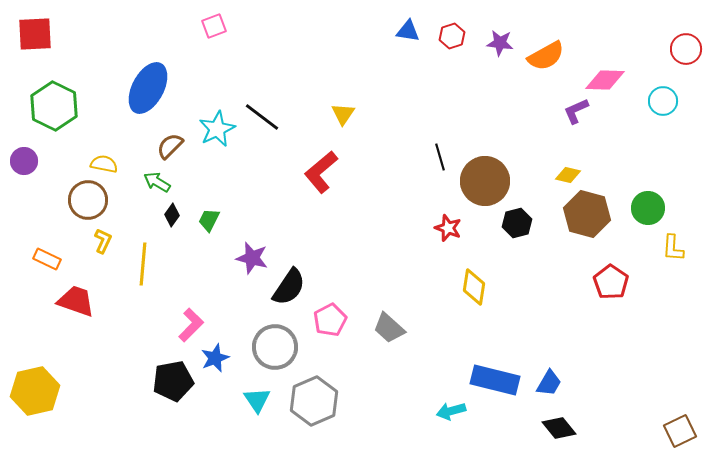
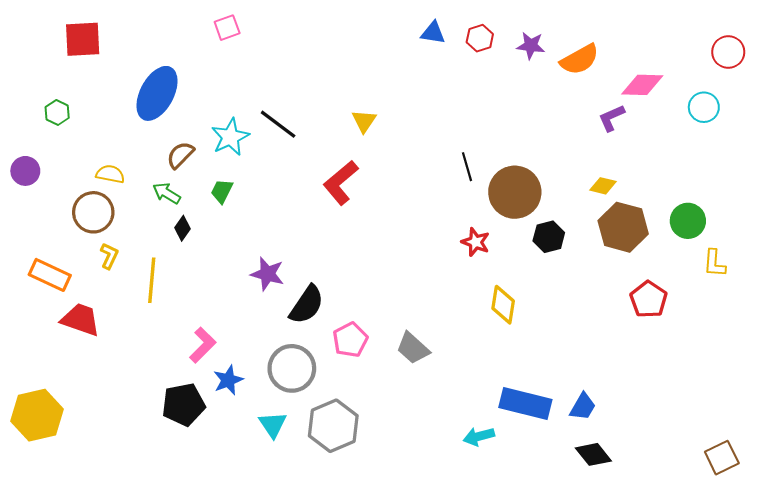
red square: (35, 34) -> (83, 39), moved
green hexagon: (54, 106) -> (57, 113), size x0.5
green trapezoid: (209, 220) -> (222, 191), moved
orange rectangle: (47, 259) -> (50, 275), size x1.4

